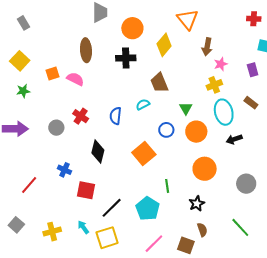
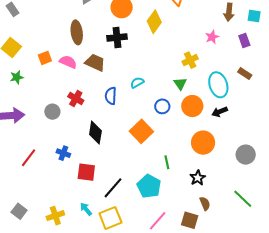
brown arrow: (207, 47) -> (229, 12), moved
brown trapezoid: (159, 83) -> (95, 63), moved, turned 140
yellow cross: (214, 85) -> (190, 60), moved
black arrow: (234, 139) -> (220, 112), moved
red line: (29, 185) -> (29, 158), moved

